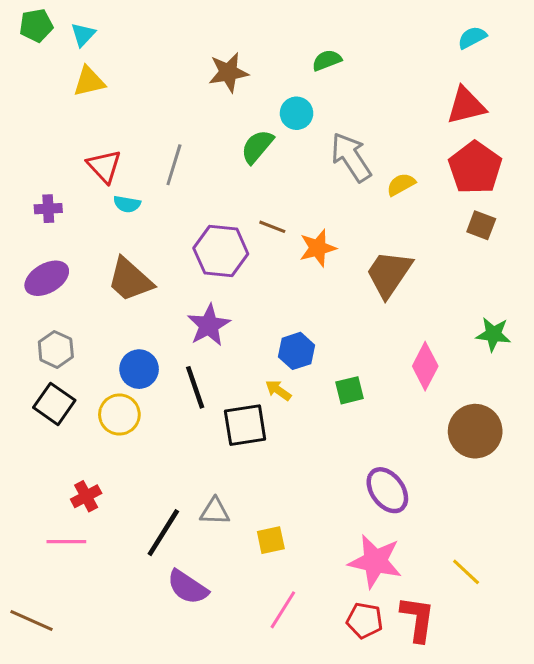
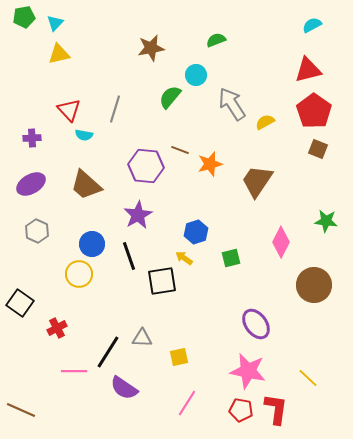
black square: (54, 404) -> (20, 303), moved
pink line: (66, 542) -> (74, 371), moved

